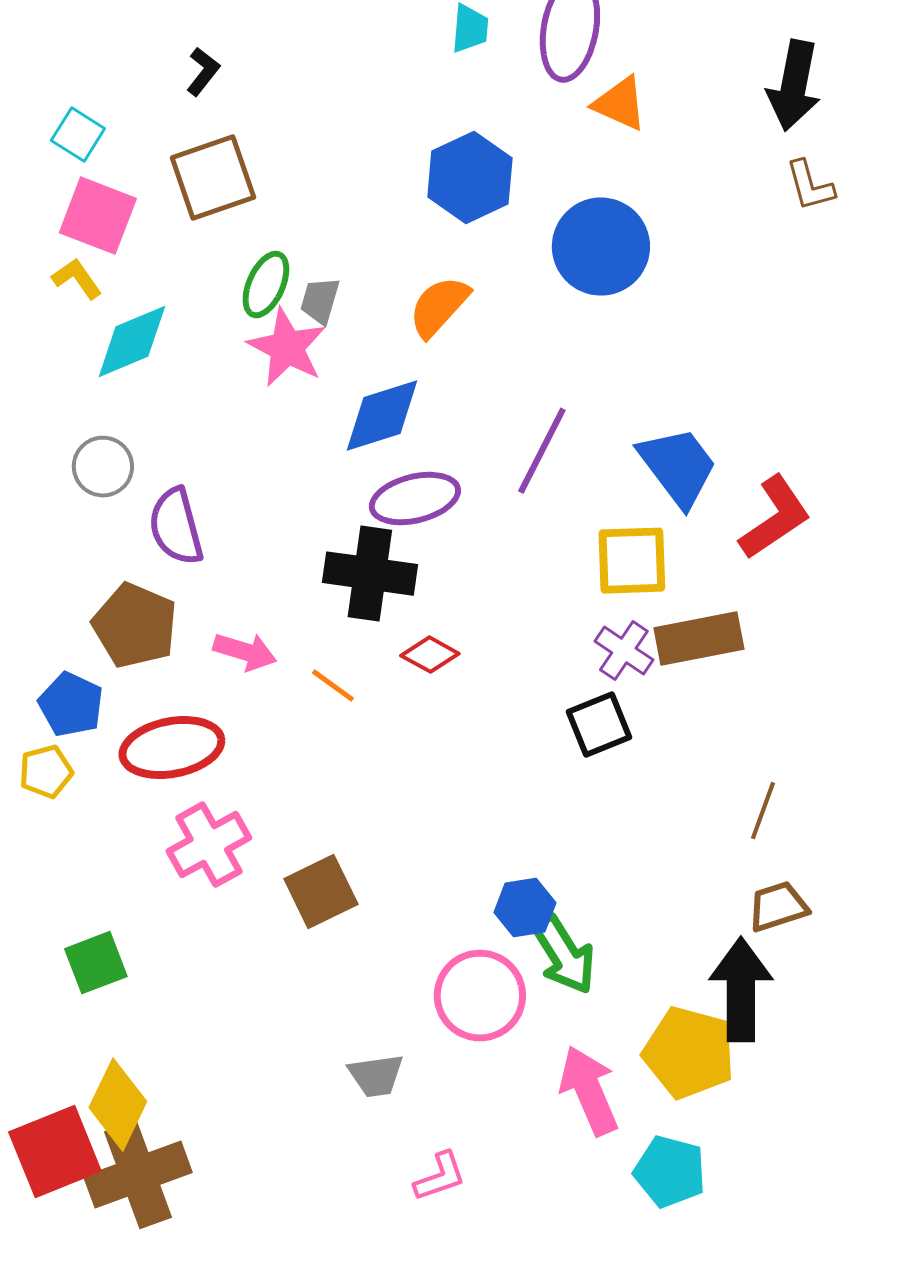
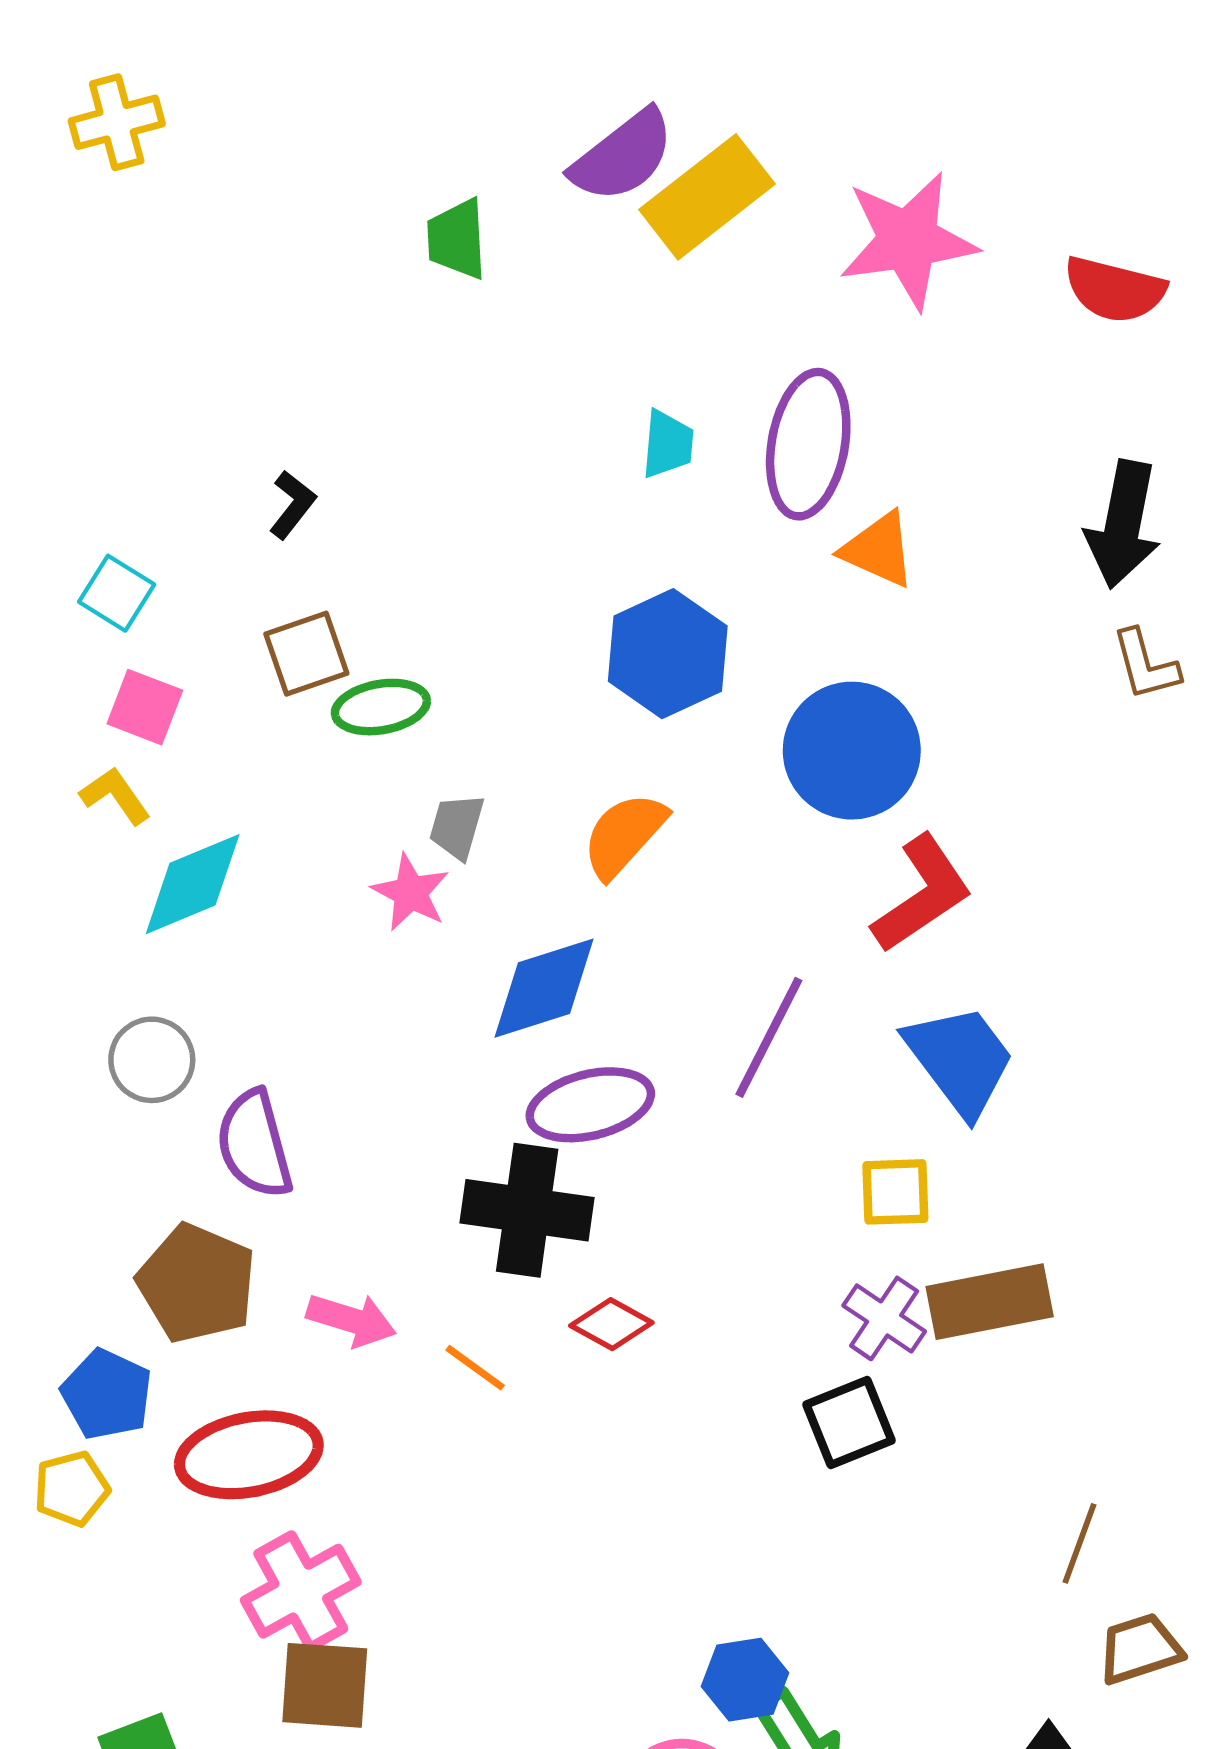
brown square: (213, 178) -> (306, 654), size x0.7
pink square: (98, 216) -> (145, 707), size x0.7
green ellipse: (266, 285) -> (381, 707), moved, turned 56
pink star: (287, 348) -> (410, 893), size x0.7
red L-shape: (775, 518) -> (922, 894), moved
yellow square: (632, 561) -> (895, 1192), size x0.7
brown square: (321, 892) -> (325, 1685), moved, turned 30
brown trapezoid: (778, 907) -> (1140, 1649), moved

